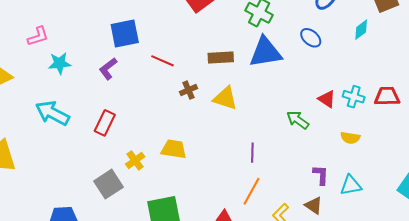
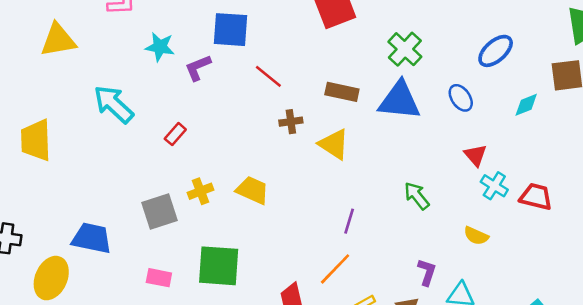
cyan star: (60, 63) -> (160, 47), moved
red triangle: (327, 99) -> (475, 155), moved
red rectangle: (105, 123) -> (175, 134), size x0.7

